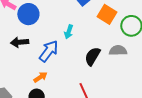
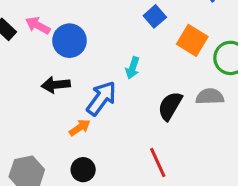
orange arrow: (40, 77) -> (80, 128), moved

